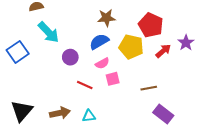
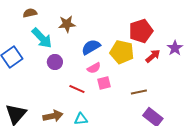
brown star: (106, 18) -> (67, 24), moved
red pentagon: (151, 25) -> (141, 31), turned 30
purple circle: (70, 57) -> (55, 62), moved

